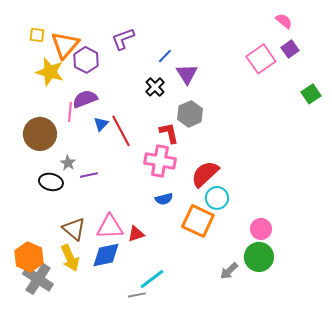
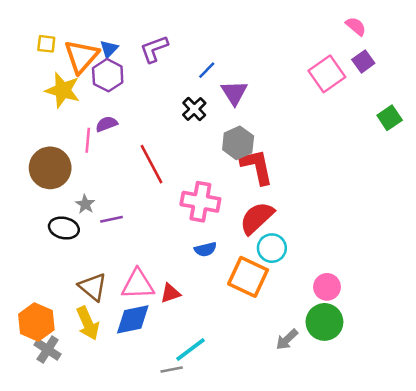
purple semicircle: (85, 99) -> (106, 124), size x0.7
blue triangle: (101, 124) -> (109, 49), moved
red L-shape: (169, 133) -> (257, 167), moved, size x1.4
gray cross: (38, 279) -> (48, 350), size x0.7

